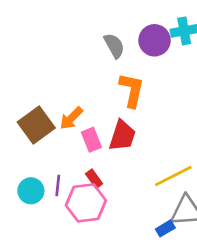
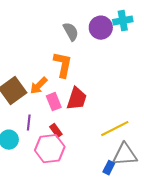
orange L-shape: (132, 90) -> (63, 65), moved
purple line: (58, 185) -> (29, 123), moved
blue rectangle: (165, 228) -> (109, 168), turned -32

